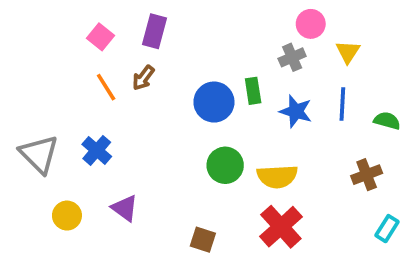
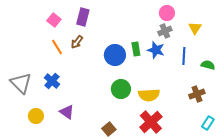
yellow triangle: (348, 52) -> (195, 28), moved
gray cross: (292, 57) -> (165, 31), moved
blue star: (296, 111) -> (156, 50), moved
brown square: (203, 240) -> (109, 129), turned 32

